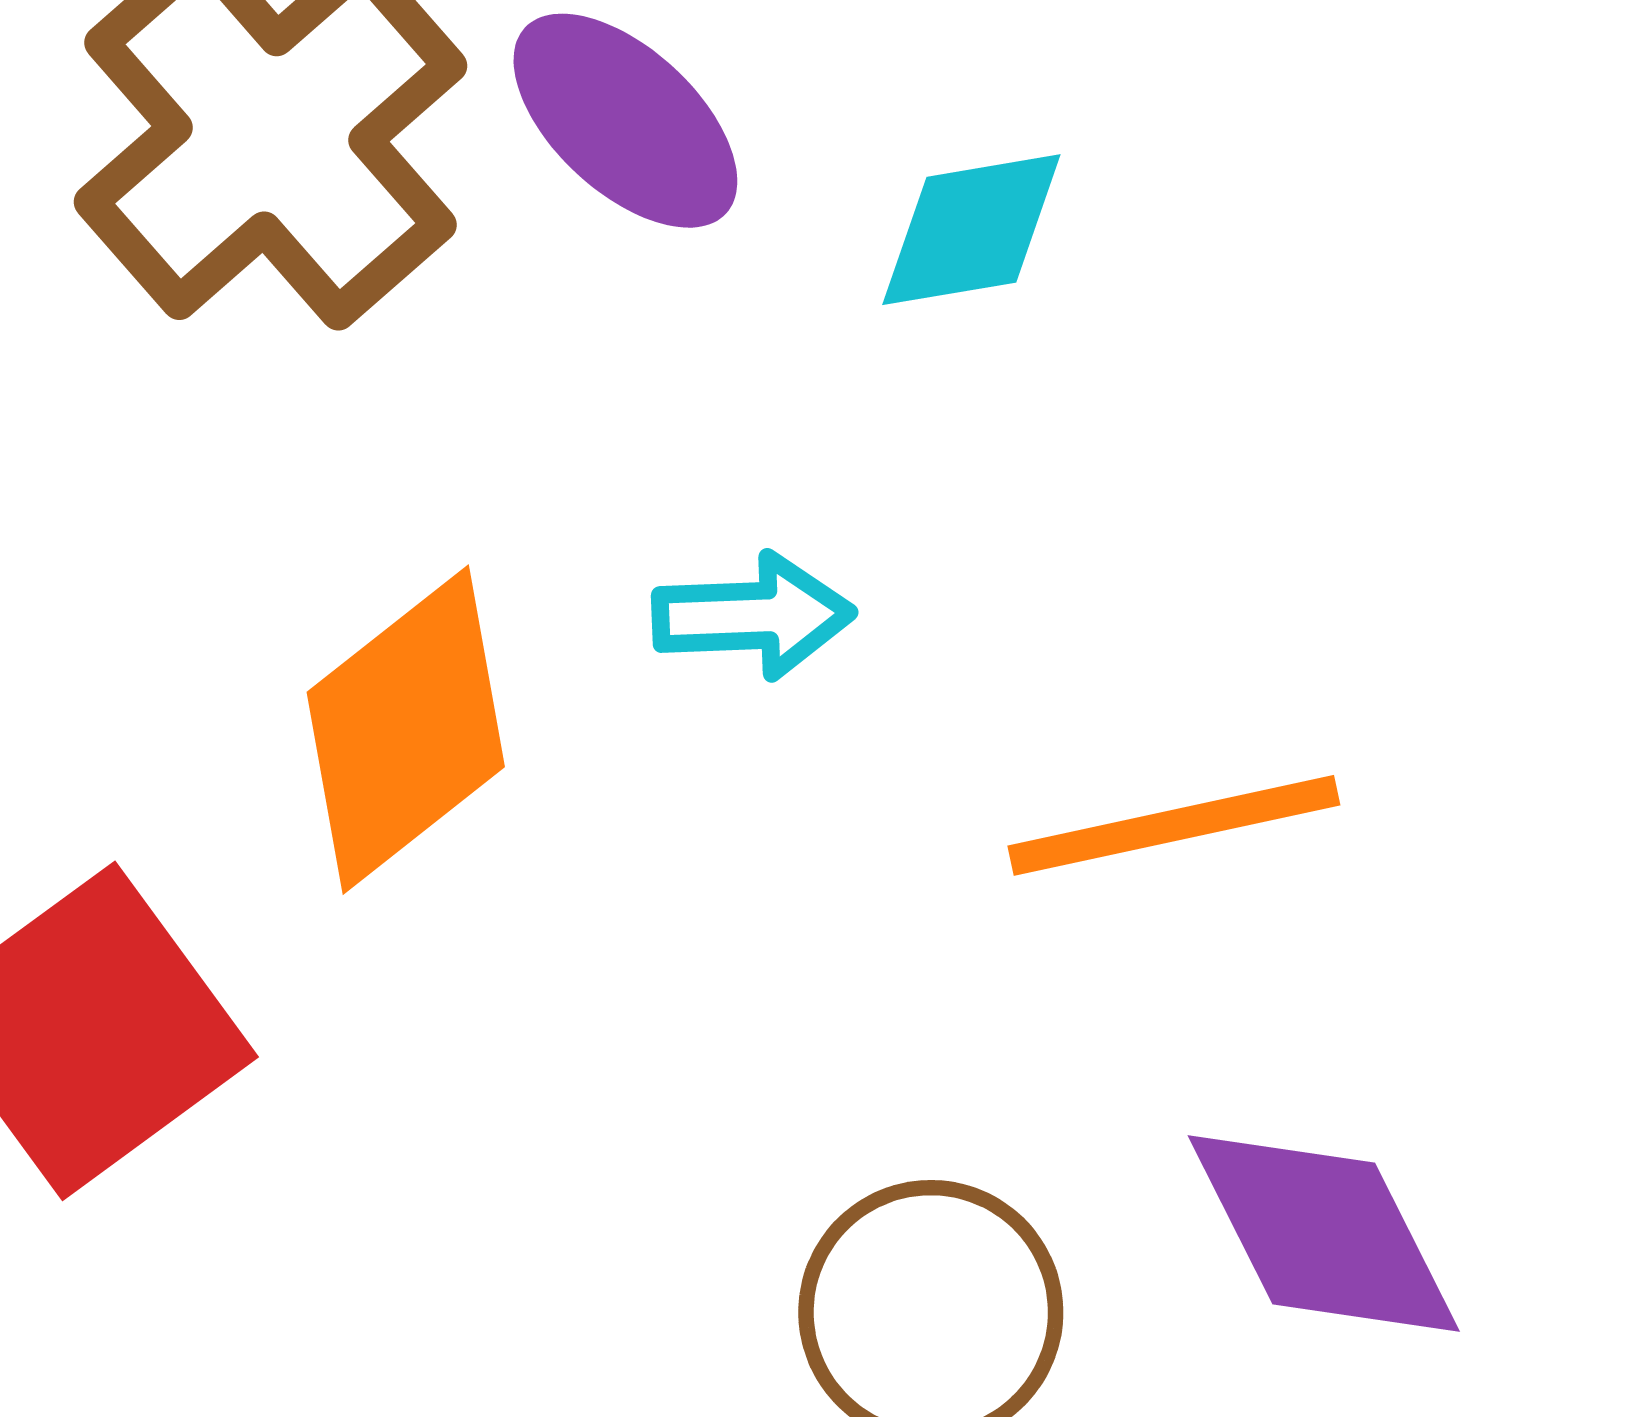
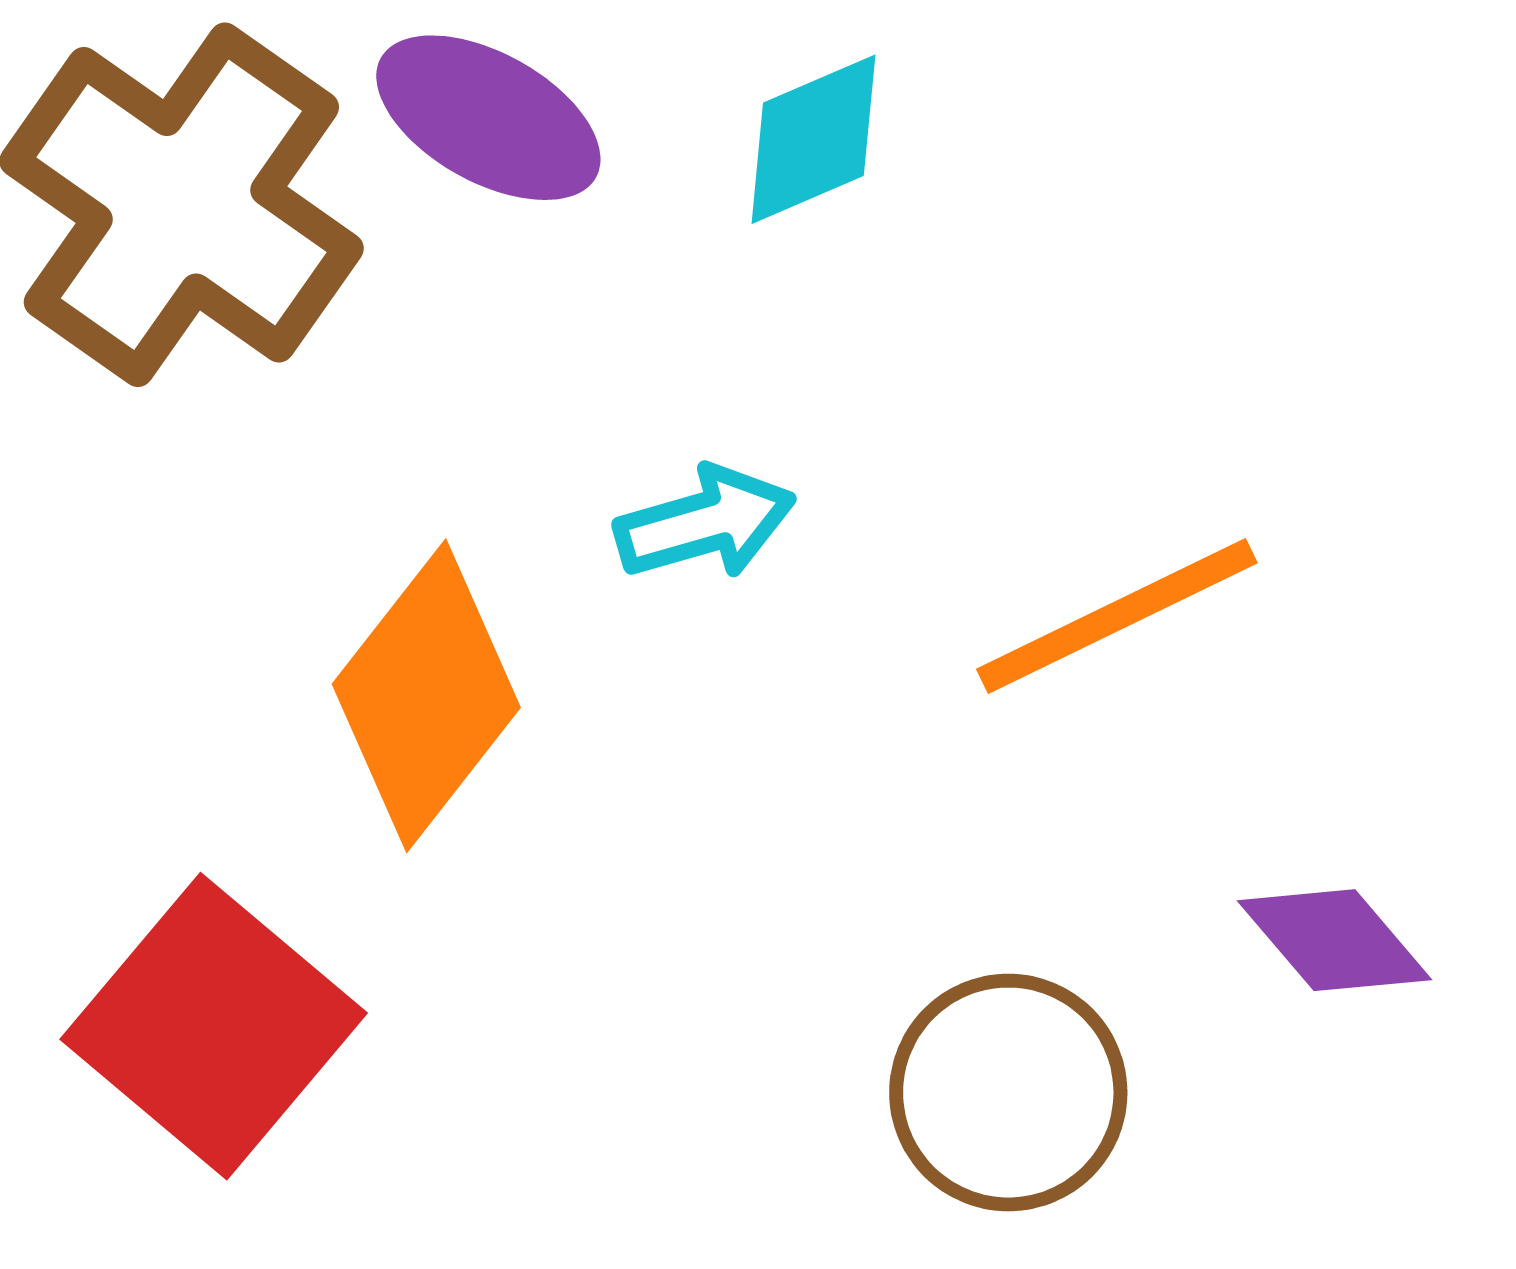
purple diamond: (1324, 1234) -> (1334, 940), size x0.7

